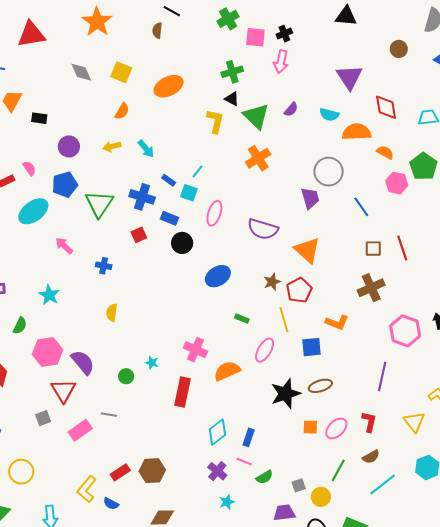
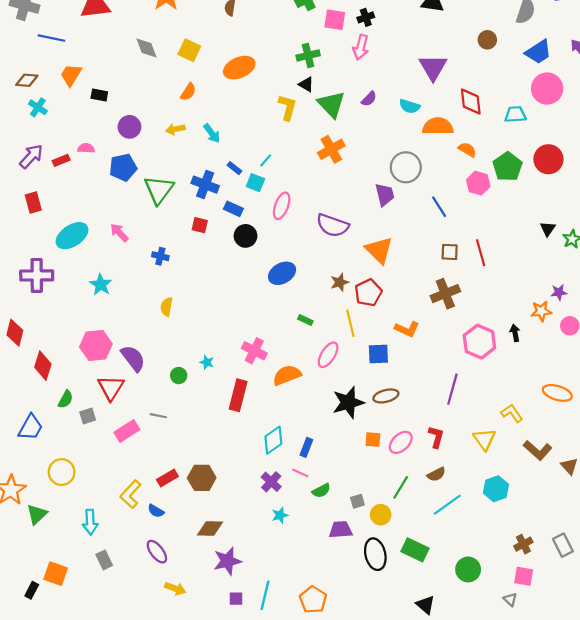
pink semicircle: (29, 168) -> (86, 148), turned -56
cyan ellipse: (33, 211) -> (72, 236), moved
red square: (139, 235) -> (200, 225), turned 35
green semicircle: (20, 326) -> (66, 399), moved

